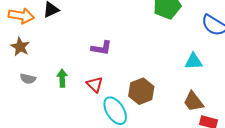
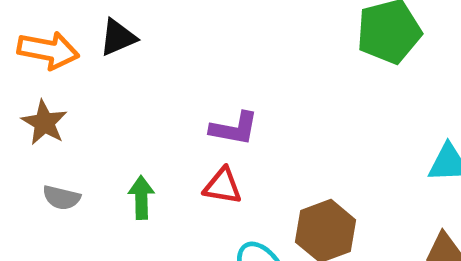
red triangle: (95, 84) -> (223, 186), moved, turned -36

